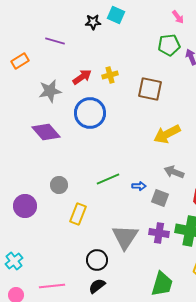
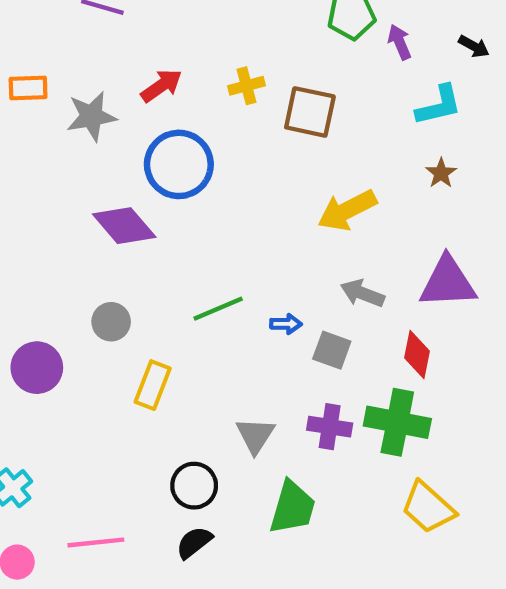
orange rectangle: (20, 61) -> (28, 88), moved, turned 30
yellow cross: (110, 75) -> (247, 86), moved
purple diamond: (46, 132) -> (124, 226), moved
gray triangle: (125, 237) -> (255, 435), size x0.7
green trapezoid: (162, 284) -> (292, 507), moved

